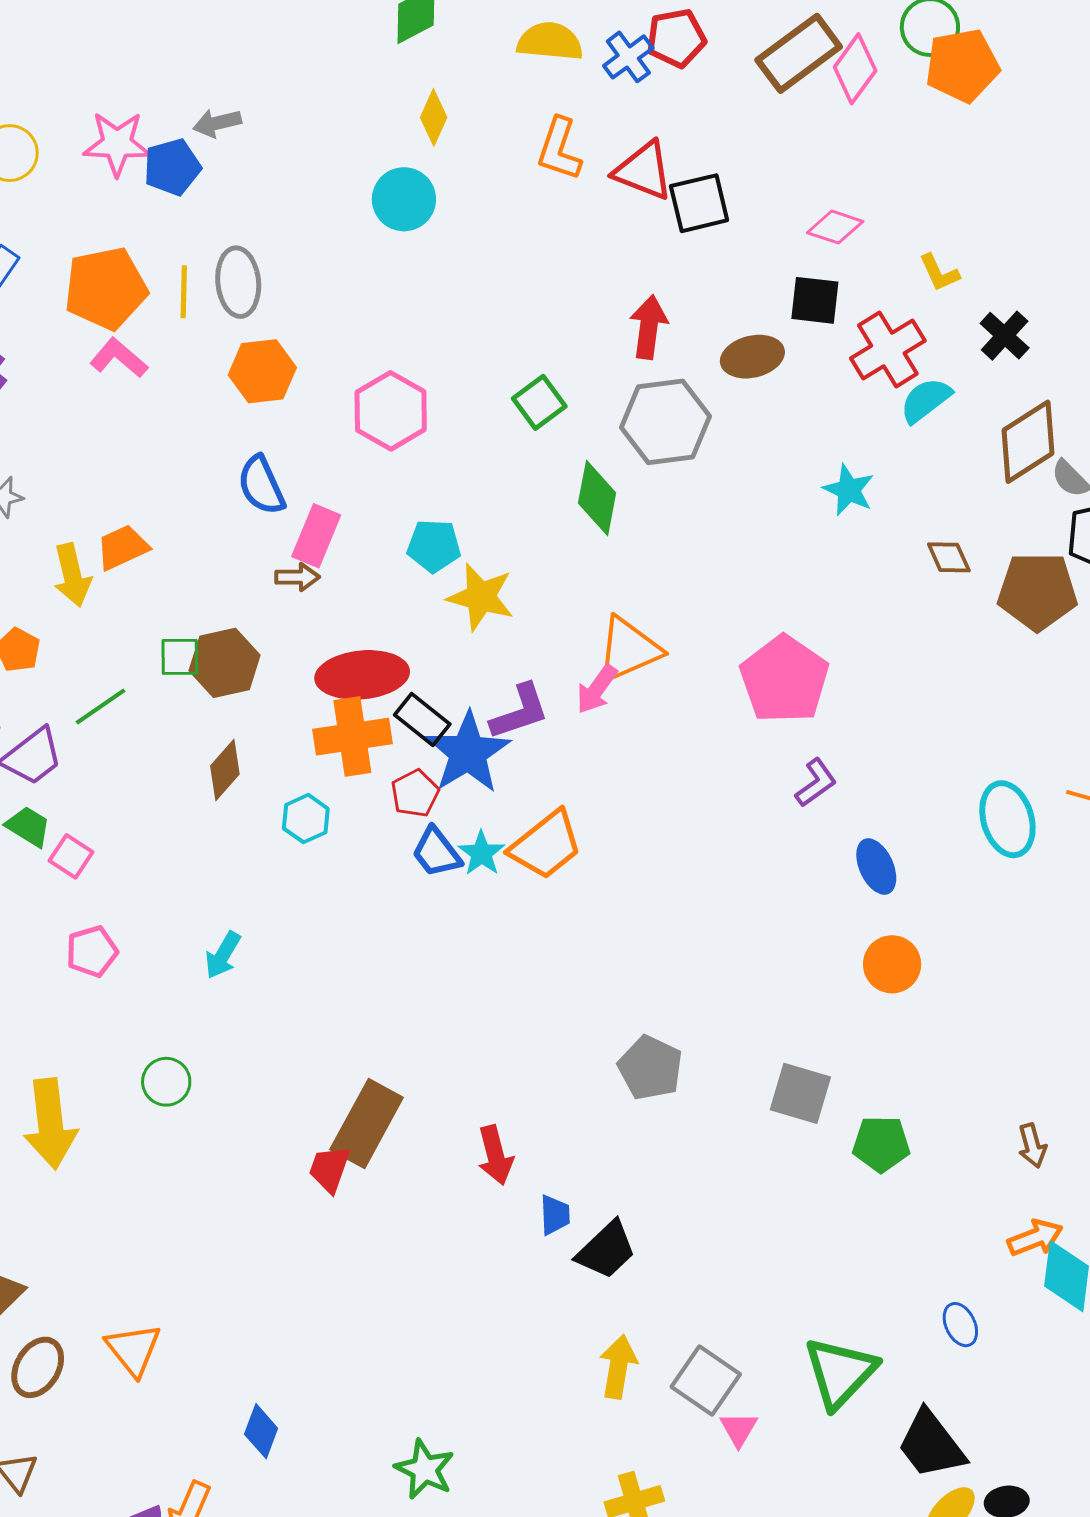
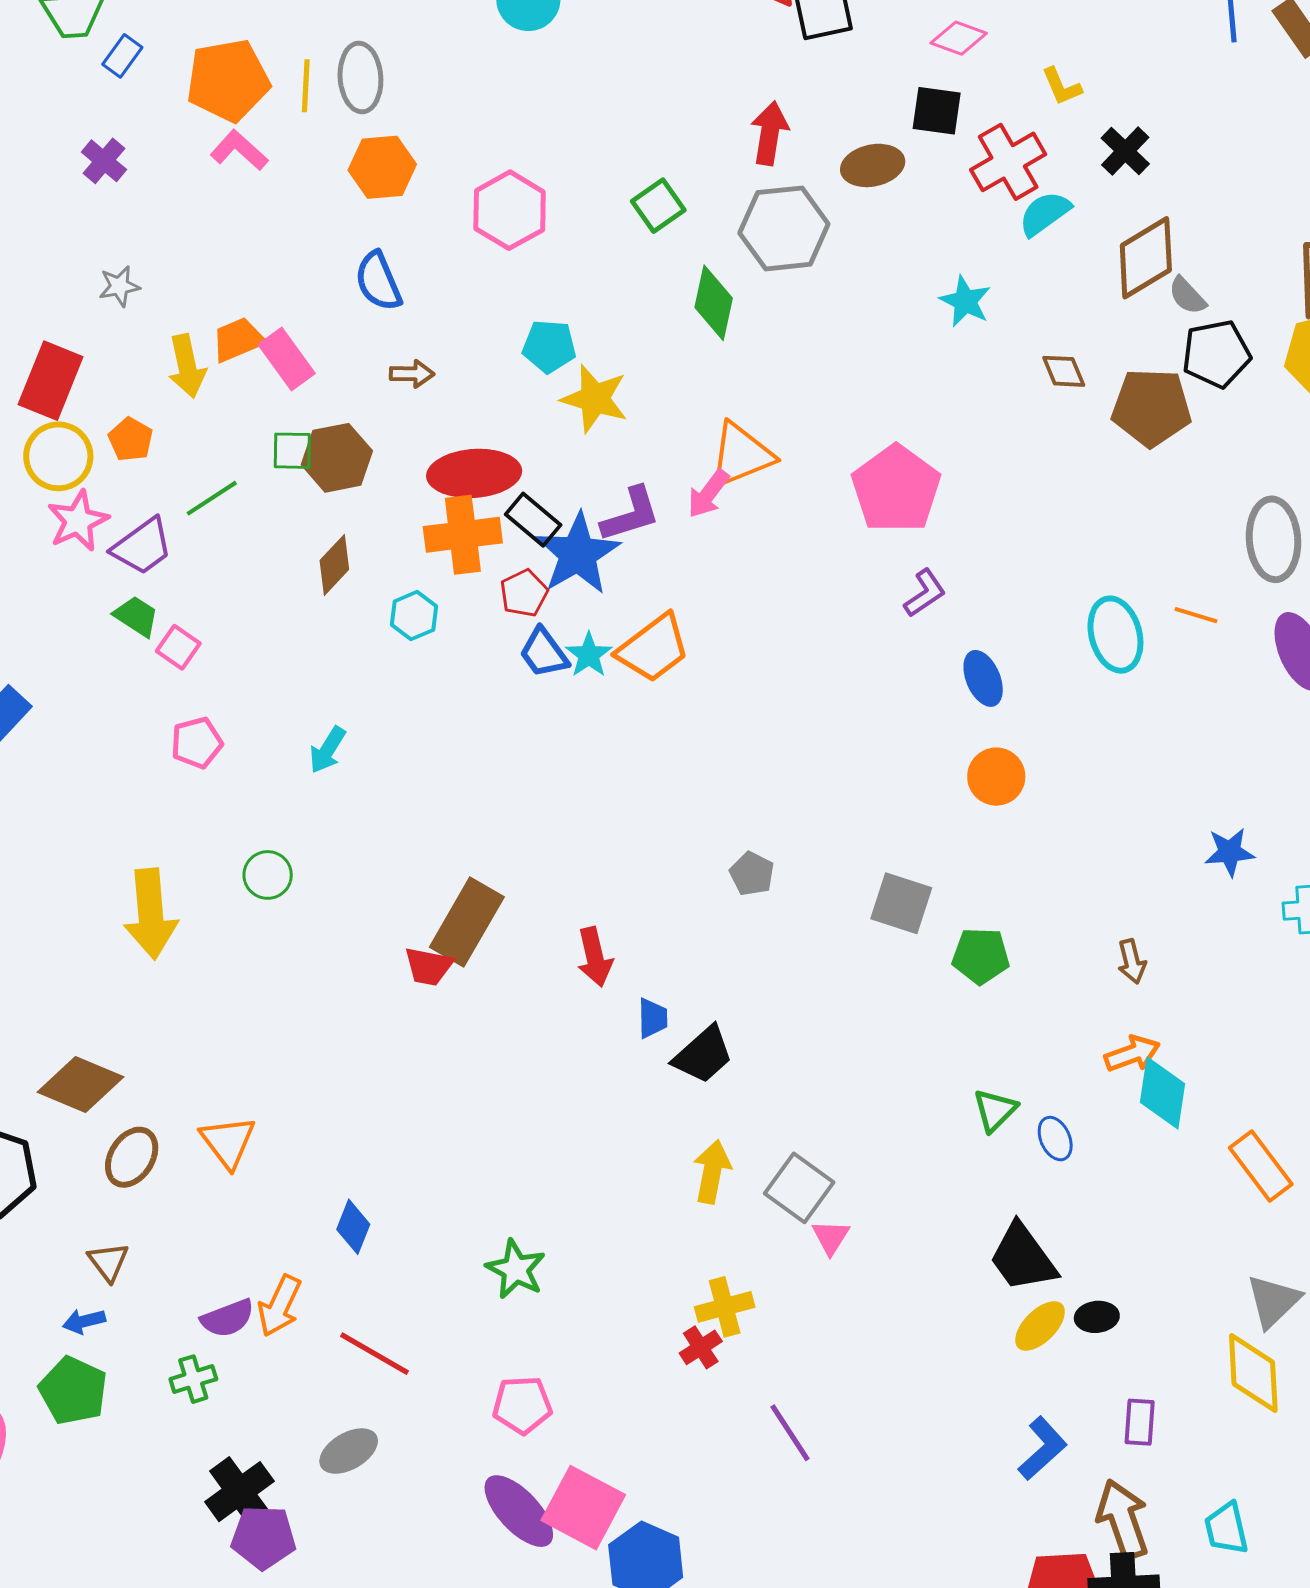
pink rectangle: (316, 536) -> (287, 359), moved, turned -60
gray pentagon: (650, 1068) -> (752, 874), size x0.7
red trapezoid: (330, 1169) -> (429, 966), turned -100
green triangle: (840, 1372) -> (995, 1110), moved, size x0.6

